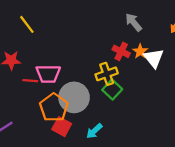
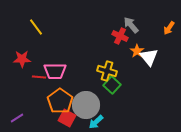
red cross: (121, 51) -> (120, 36), moved
yellow cross: (107, 74) -> (107, 71), turned 36
gray circle: (74, 97) -> (86, 105), moved

